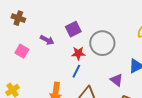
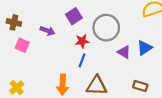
brown cross: (18, 18) -> (14, 22), moved
purple triangle: (117, 80) -> (124, 52), moved

